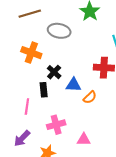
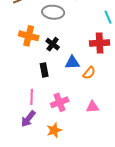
black cross: (54, 72) -> (53, 44), moved
pink line: (27, 106) -> (32, 97), moved
pink triangle: (84, 140) -> (92, 107), moved

